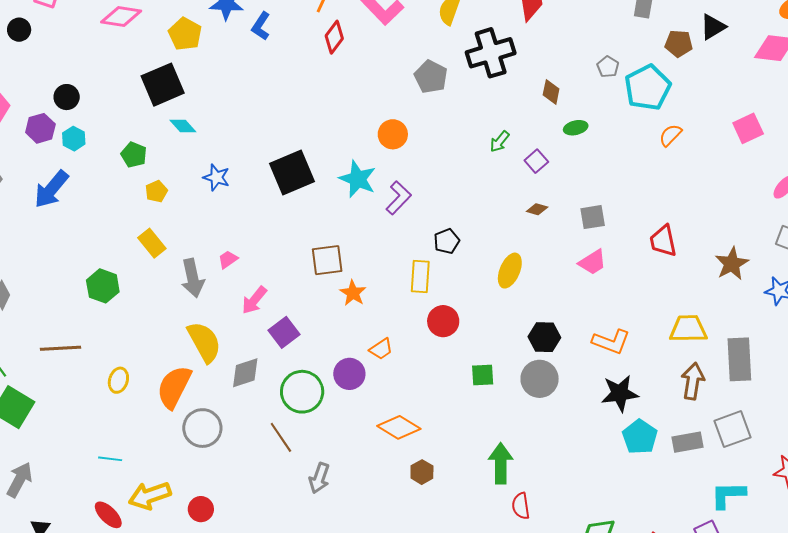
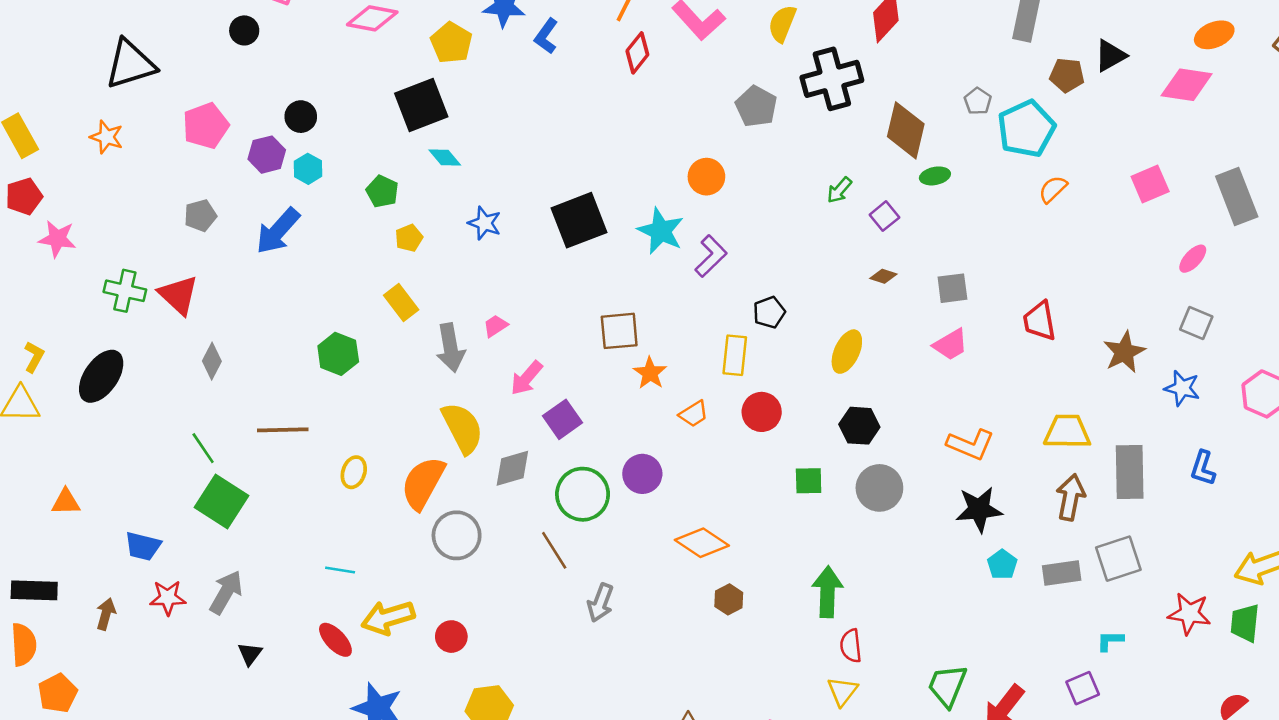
brown diamond: (551, 92) -> (906, 130), size x1.8
black hexagon: (544, 337) -> (859, 426), moved
orange trapezoid: (381, 349) -> (694, 414), moved
cyan pentagon: (640, 437) -> (1002, 564), size x0.7
cyan L-shape: (728, 495) -> (1110, 641), size x0.6

